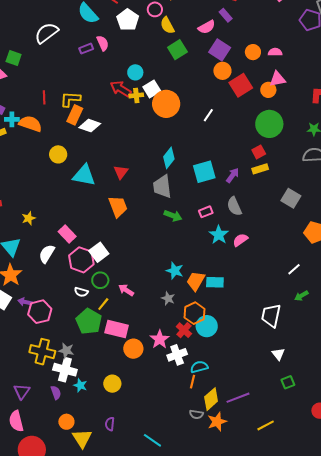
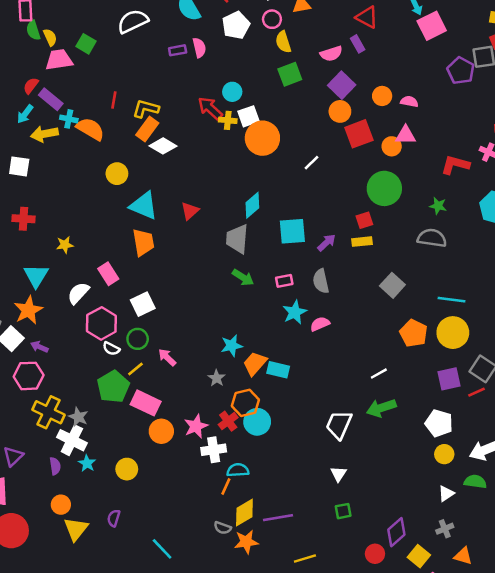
orange trapezoid: (118, 206) -> (143, 242), moved
pink hexagon: (81, 260) -> (101, 323), moved
cyan star: (175, 271) -> (232, 346), turned 30
green arrow: (301, 296) -> (381, 408), size x1.6
pink hexagon: (40, 312) -> (29, 376), moved

